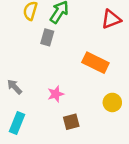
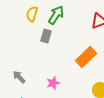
orange rectangle: (95, 63) -> (86, 57), turned -70

